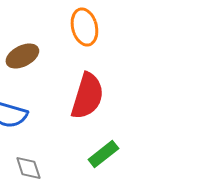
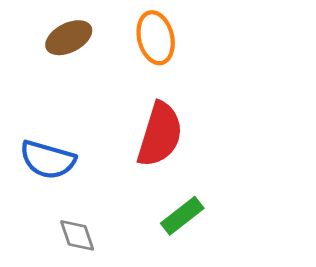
brown ellipse: (22, 56) -> (69, 38), moved

